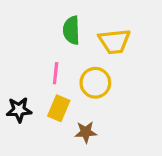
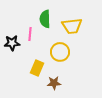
pink line: (56, 73) -> (30, 34), moved
black star: (19, 110) -> (12, 43), moved

